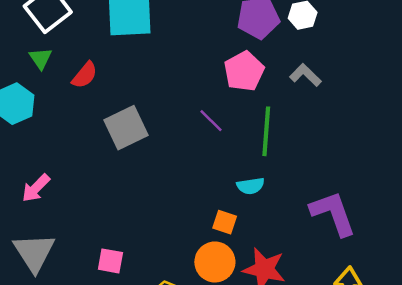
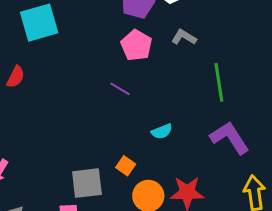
gray square: (126, 128) -> (87, 183), moved, turned 32
green line: (266, 131) -> (219, 82), moved
orange square: (225, 222) -> (126, 166), moved, turned 30

